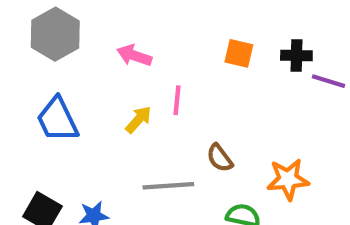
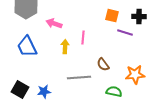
pink arrow: (134, 56) -> (54, 24), moved
purple line: (329, 81) -> (125, 33), moved
yellow arrow: (139, 120) -> (65, 47), turned -40

